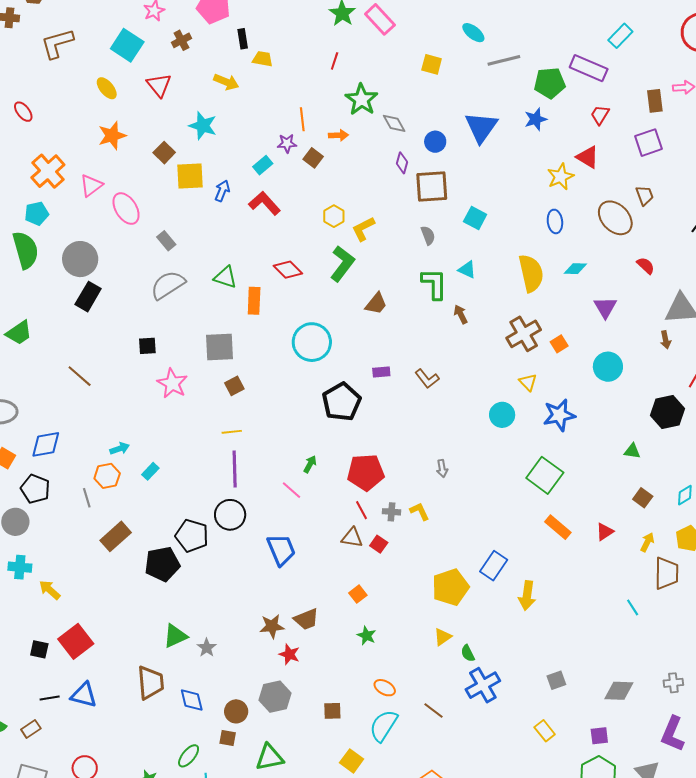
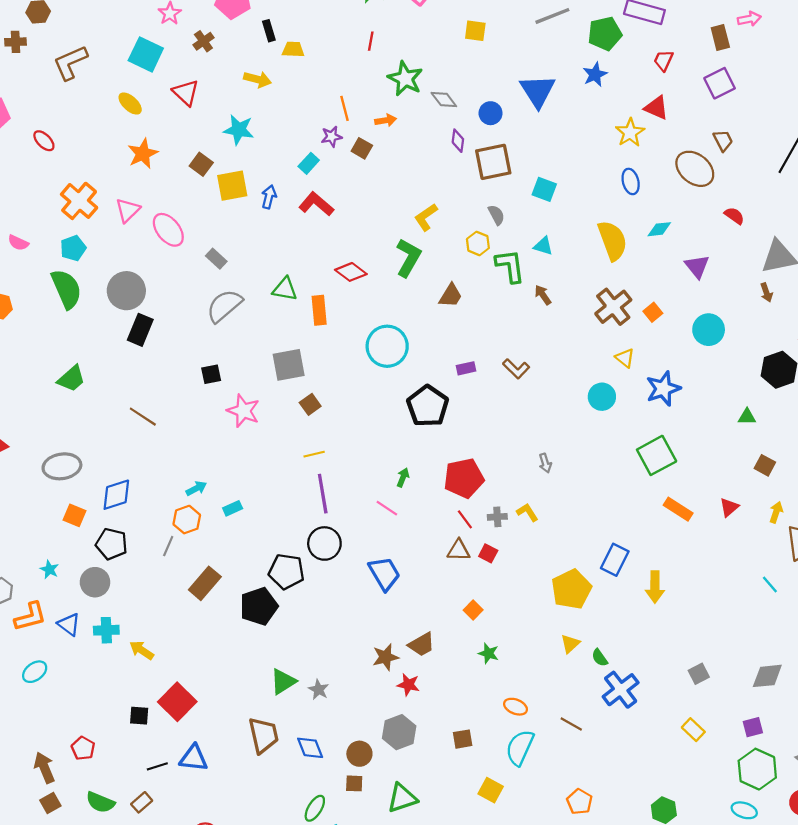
yellow hexagon: (334, 216) -> (478, 243), moved
cyan rectangle: (150, 471) -> (233, 508), turned 30
green square: (545, 475) -> (657, 455), turned 33
gray line: (87, 498) -> (168, 546), turned 48

